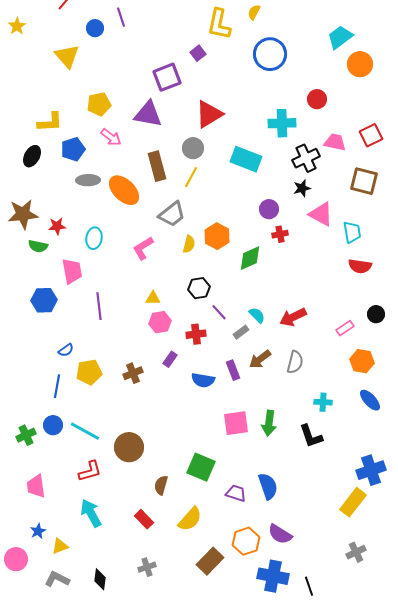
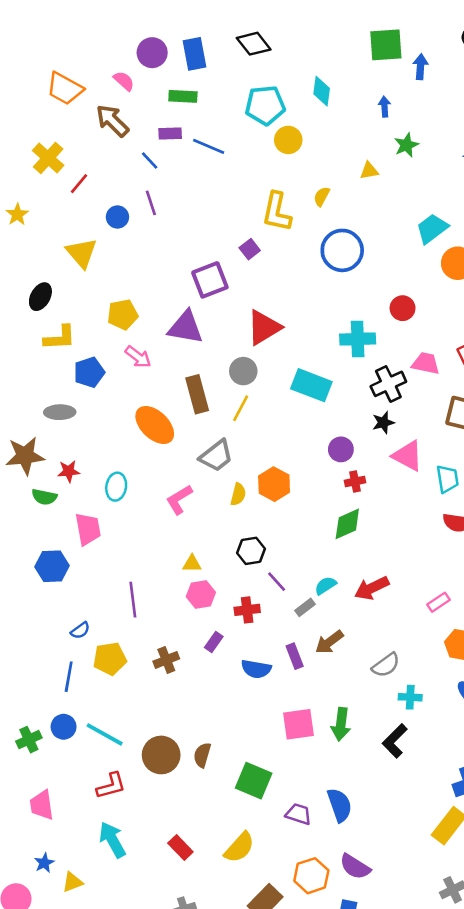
black ellipse: (32, 156) -> (40, 297), moved
gray ellipse: (88, 180) -> (60, 412), moved
green diamond: (250, 258) -> (347, 524), moved
purple line: (99, 306) -> (133, 600), moved
cyan semicircle: (257, 315) -> (325, 586), turned -78
gray semicircle: (295, 362) -> (386, 665), moved, turned 40
black L-shape: (311, 436) -> (395, 741), turned 64
brown semicircle: (161, 485) -> (202, 755), moved

